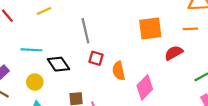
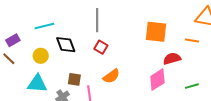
cyan line: (31, 50) -> (44, 26), turned -30
orange semicircle: (119, 71) -> (111, 76), moved, turned -126
pink diamond: (145, 87) -> (157, 80), moved

